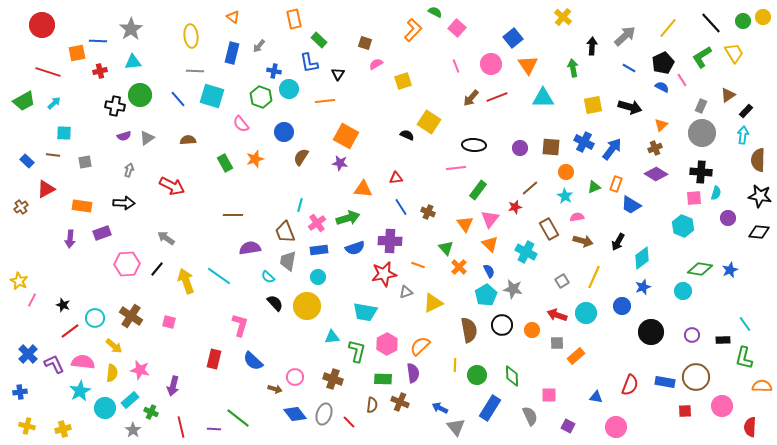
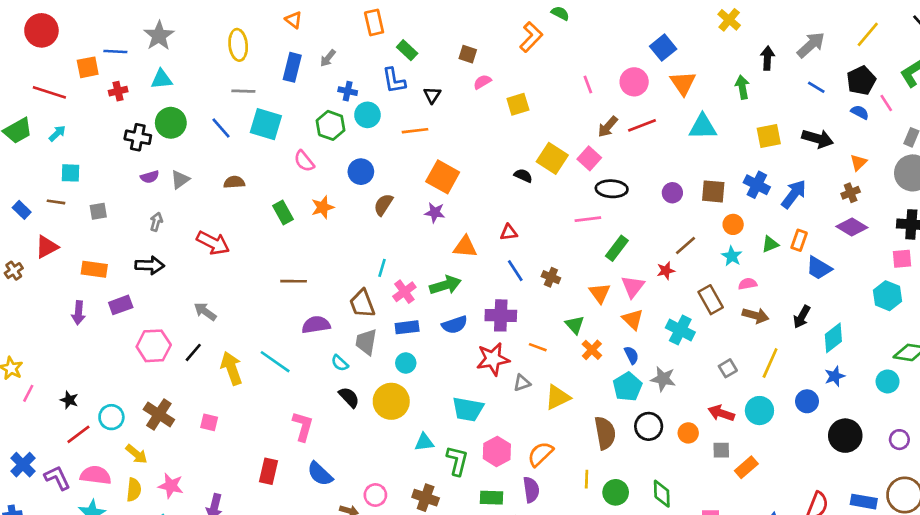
pink square: (457, 28) -> (589, 158), moved

